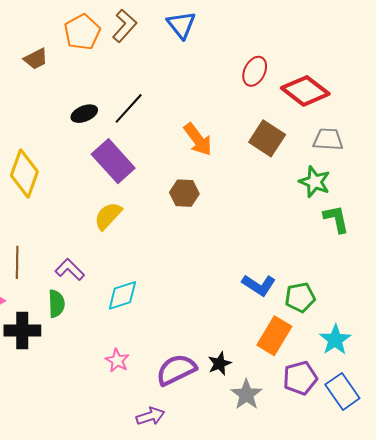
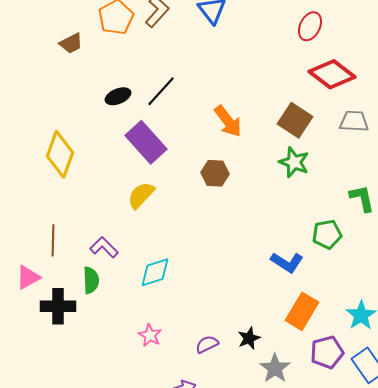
red ellipse: (255, 71) -> (310, 26), moved
green star: (315, 182) -> (294, 162), moved
green pentagon: (300, 297) -> (327, 234), moved
purple semicircle: (176, 370) -> (207, 344), size x0.6

